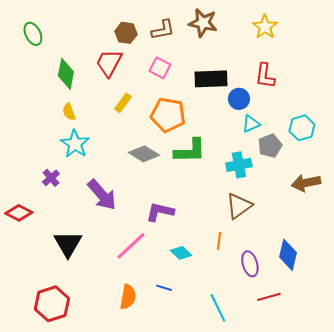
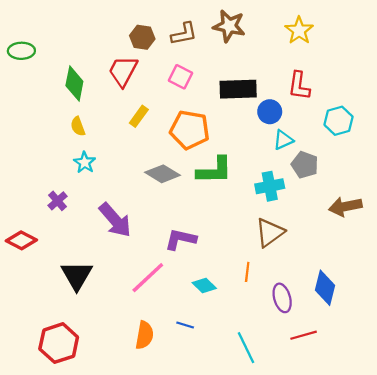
green ellipse: (33, 34) -> (21, 51), moved, turned -65
cyan hexagon: (302, 128) -> (339, 121), moved
cyan star: (75, 144) -> (85, 163), size x0.7
gray pentagon: (270, 146) -> (305, 165), turned -30

